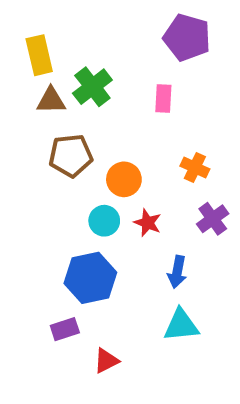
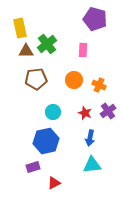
orange circle: (124, 179) -> (74, 80), moved
red star: (148, 223) -> (85, 113), moved

